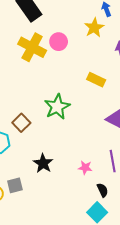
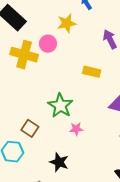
yellow star: (94, 28) -> (67, 23), moved, turned 30
pink star: (85, 168) -> (76, 129), moved

